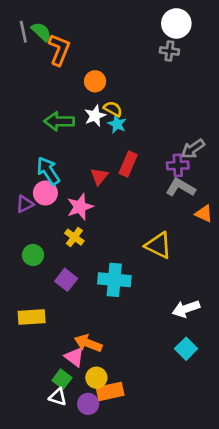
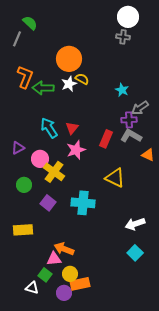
gray line: (23, 32) -> (17, 39), moved, turned 35
orange L-shape: (59, 50) -> (25, 77), moved
orange circle: (95, 81) -> (69, 59), size x1.6
cyan star: (117, 124) -> (122, 90), moved
red rectangle: (128, 164) -> (106, 139), moved
cyan arrow: (48, 171) -> (49, 128), moved
pink circle: (45, 193) -> (40, 159), moved
pink star: (80, 207) -> (76, 150), moved
yellow cross: (74, 237) -> (54, 172), size x1.5
pink triangle: (74, 357) -> (54, 259), turned -42
white triangle: (58, 397) -> (32, 288), moved

